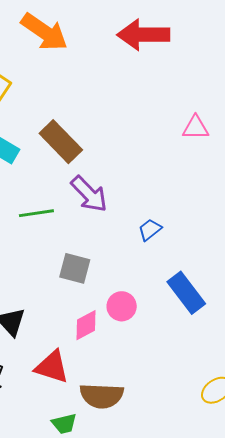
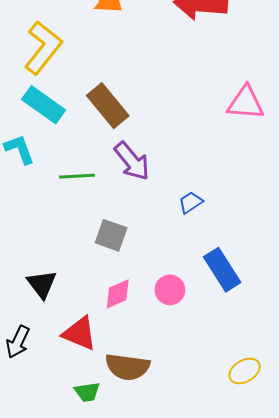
pink triangle: (196, 128) -> (246, 103), size x1.4
pink circle: (122, 306) -> (170, 290), moved

